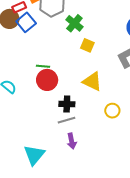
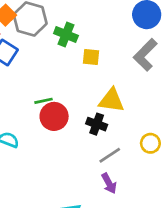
black cross: (67, 104) -> (97, 124), moved, turned 35
yellow circle: (112, 111) -> (150, 143), moved
gray line: (67, 120) -> (110, 155), moved

